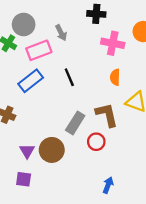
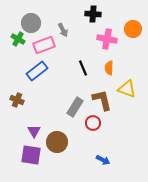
black line: (69, 77) -> (83, 68), moved
brown circle: (52, 150) -> (57, 142), moved
purple square: (24, 179) -> (31, 155), size x1.5
blue arrow: (108, 185) -> (103, 160), turned 96

